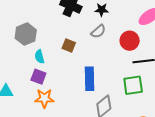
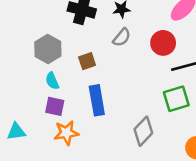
gray hexagon: (26, 34) -> (48, 49), moved
brown square: (69, 46) -> (87, 61), turned -32
blue rectangle: (89, 79) -> (97, 100), moved

